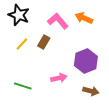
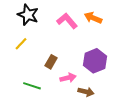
brown rectangle: (44, 42) -> (51, 62), moved
yellow line: (22, 44) -> (21, 44), moved
brown arrow: (91, 91) -> (86, 92), moved

